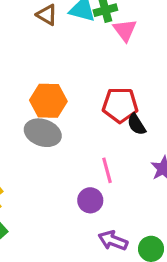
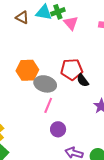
gray ellipse: (43, 133) -> (45, 84), moved
pink line: (107, 170) -> (48, 105), moved, turned 42

